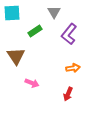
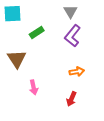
gray triangle: (54, 12) -> (70, 11), moved
pink arrow: (32, 83) -> (34, 87), turned 56

